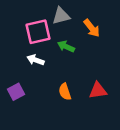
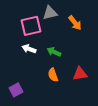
green arrow: (66, 46) -> (54, 52), moved
purple square: (16, 92) -> (16, 90), moved

